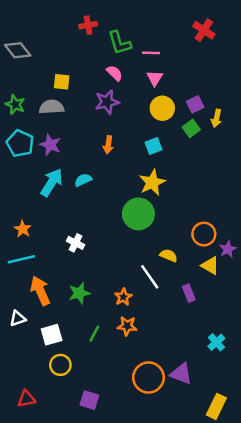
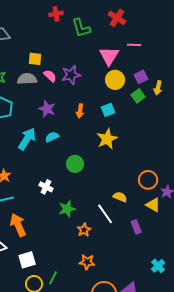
red cross: (204, 30) -> (117, 18), moved
pink line: (151, 53) -> (134, 45), moved
pink semicircle: (115, 73) -> (50, 76), moved
pink triangle: (155, 78) -> (109, 56), size x1.5
purple star: (50, 145) -> (47, 109), moved
orange arrow: (108, 145) -> (80, 111), moved
green circle: (138, 214) -> (75, 164), moved, size x0.7
green star: (79, 293) -> (67, 209), moved
orange star: (127, 326) -> (87, 262), moved
green line: (94, 333) -> (53, 278), moved

